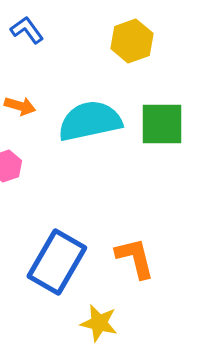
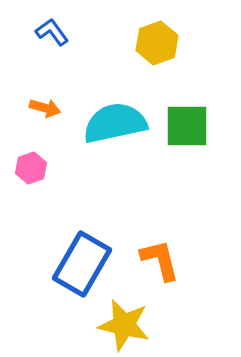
yellow star: (99, 323) -> (124, 325), size x1.4

